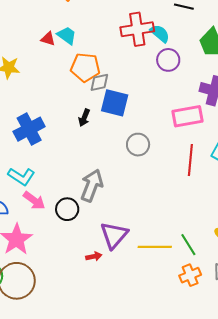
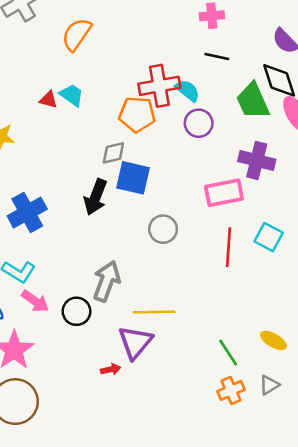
orange pentagon: (85, 67) -> (137, 114), moved
black arrow: (84, 118) -> (96, 197), size x1.6
yellow line: (155, 247) -> (154, 312), moved

